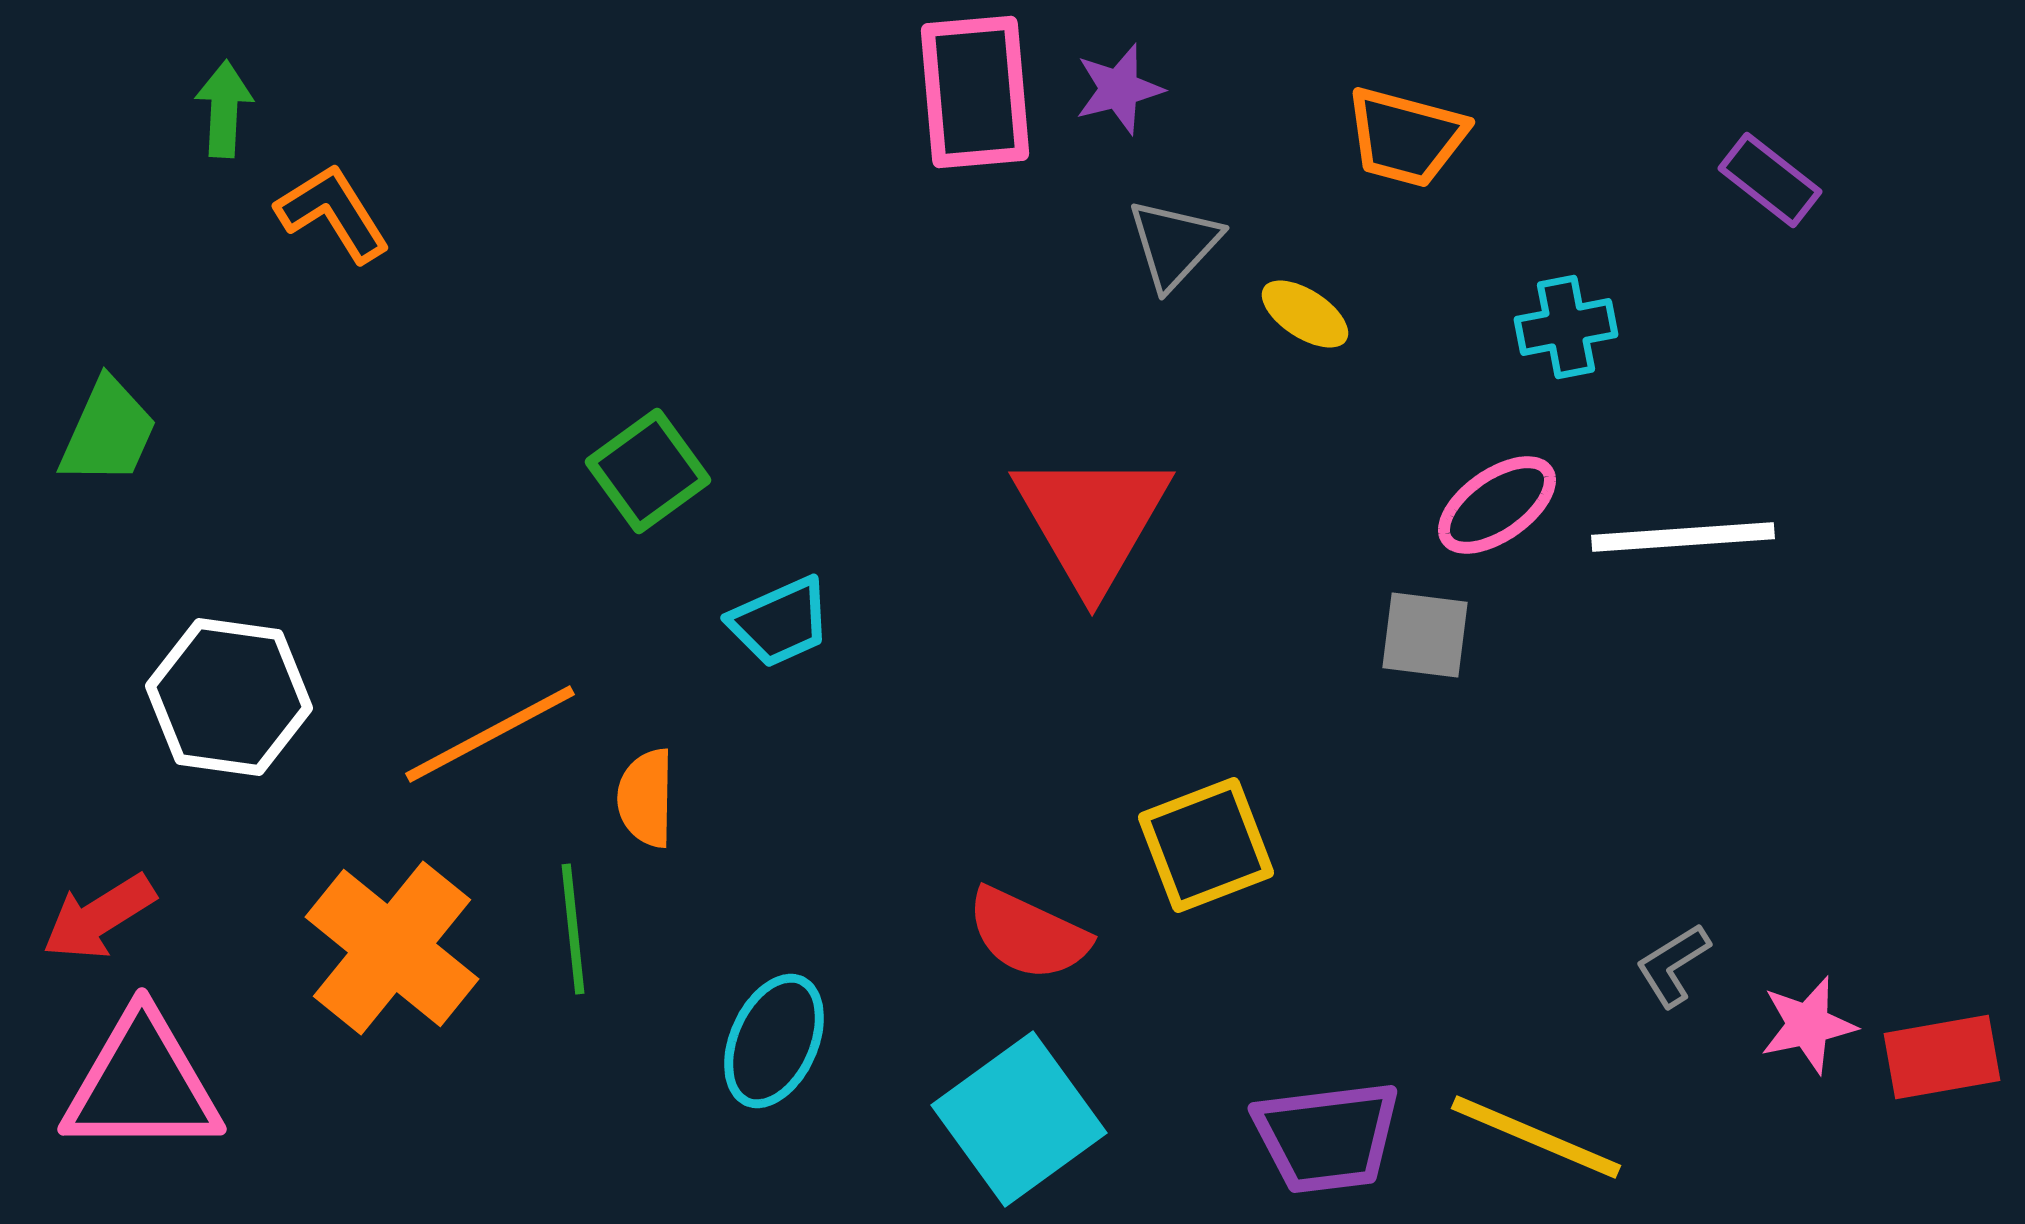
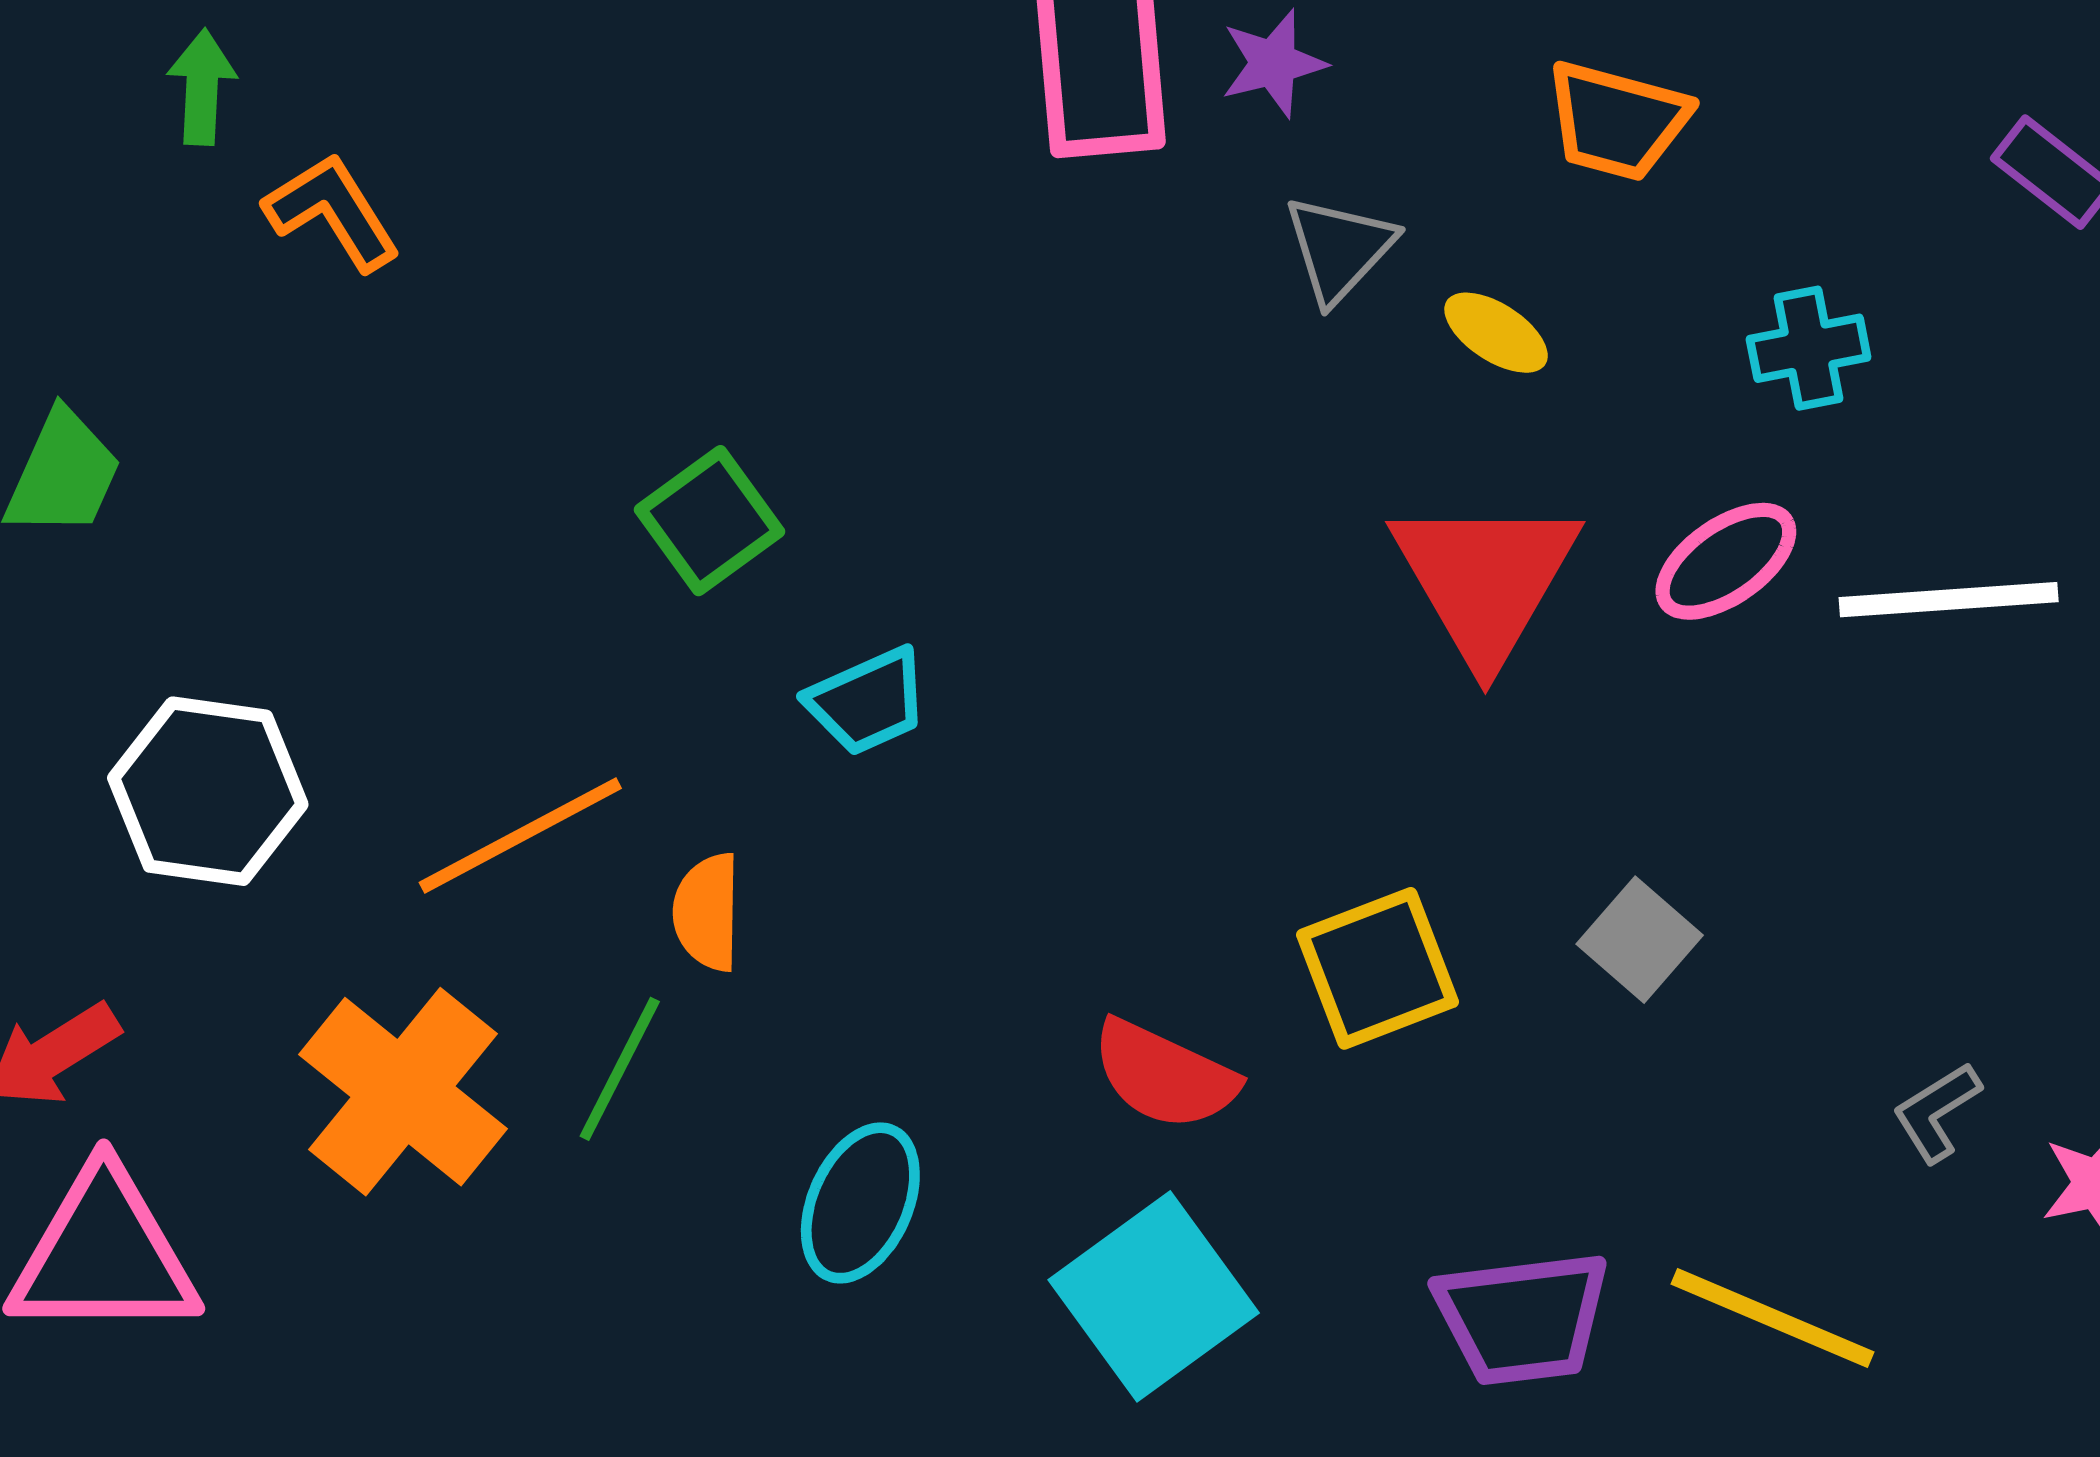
red triangle: (1092, 520) -> (1485, 579), moved
gray square: (1425, 635) -> (1640, 940), moved, turned 34
green line: (573, 929) -> (620, 1069), turned 33

